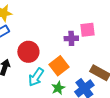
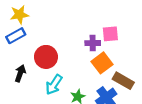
orange square: (59, 66) -> (102, 63), moved

